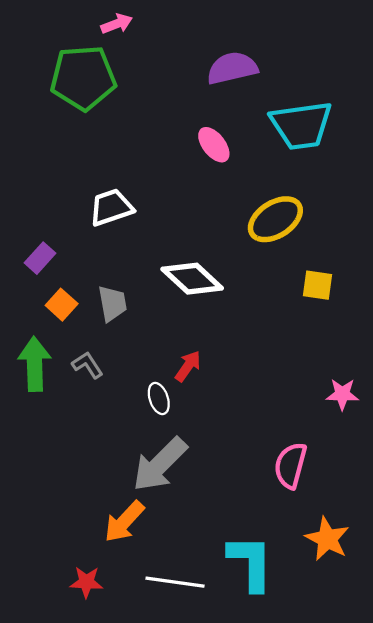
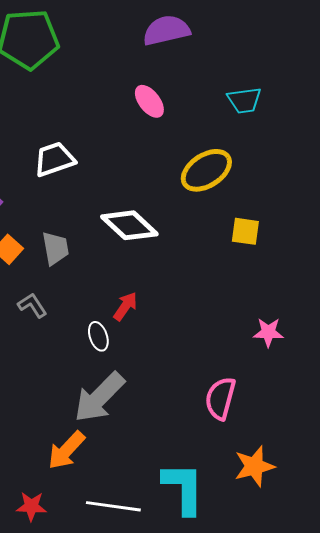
cyan trapezoid: (301, 125) -> (244, 100), moved, size x0.6
orange star: (327, 539) -> (254, 466), turned 30

